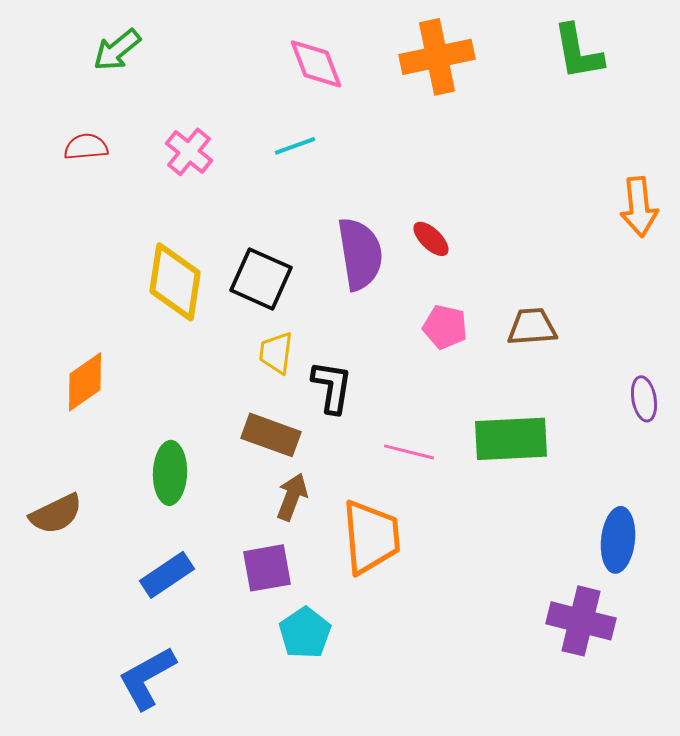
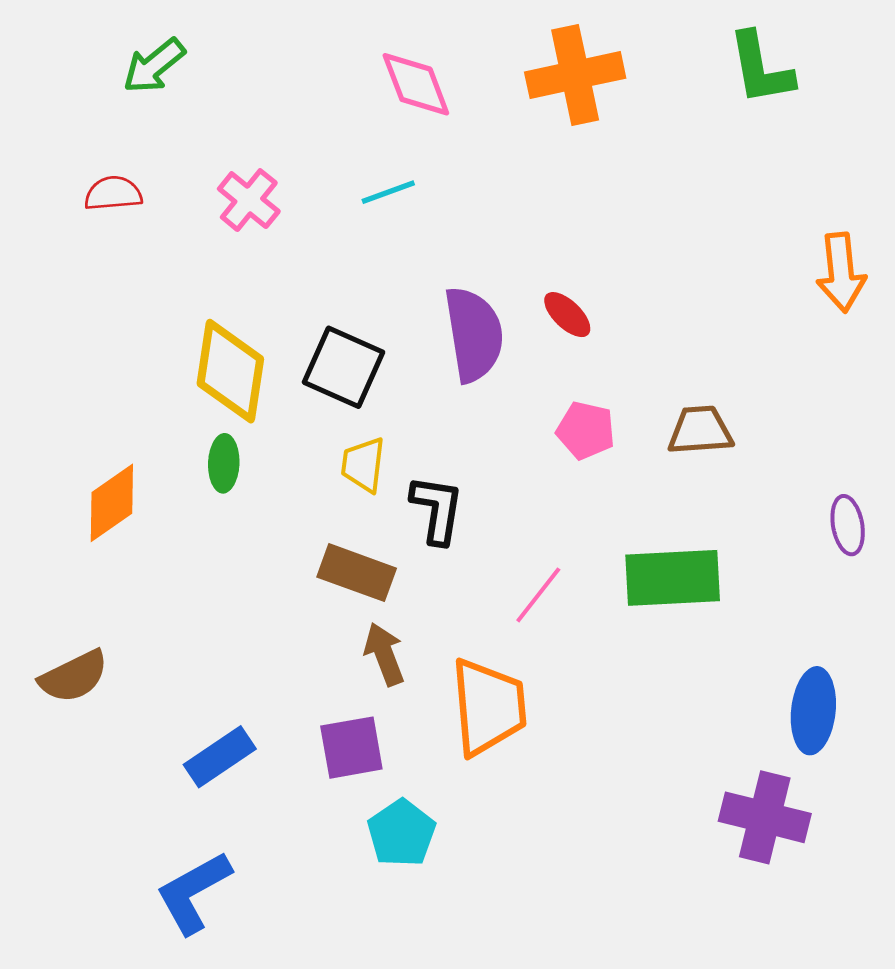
pink line: (409, 452) -> (538, 595), turned -66
green ellipse: (170, 473) -> (224, 463), moved, size x0.7
brown arrow: (292, 497) -> (384, 654), turned -42

